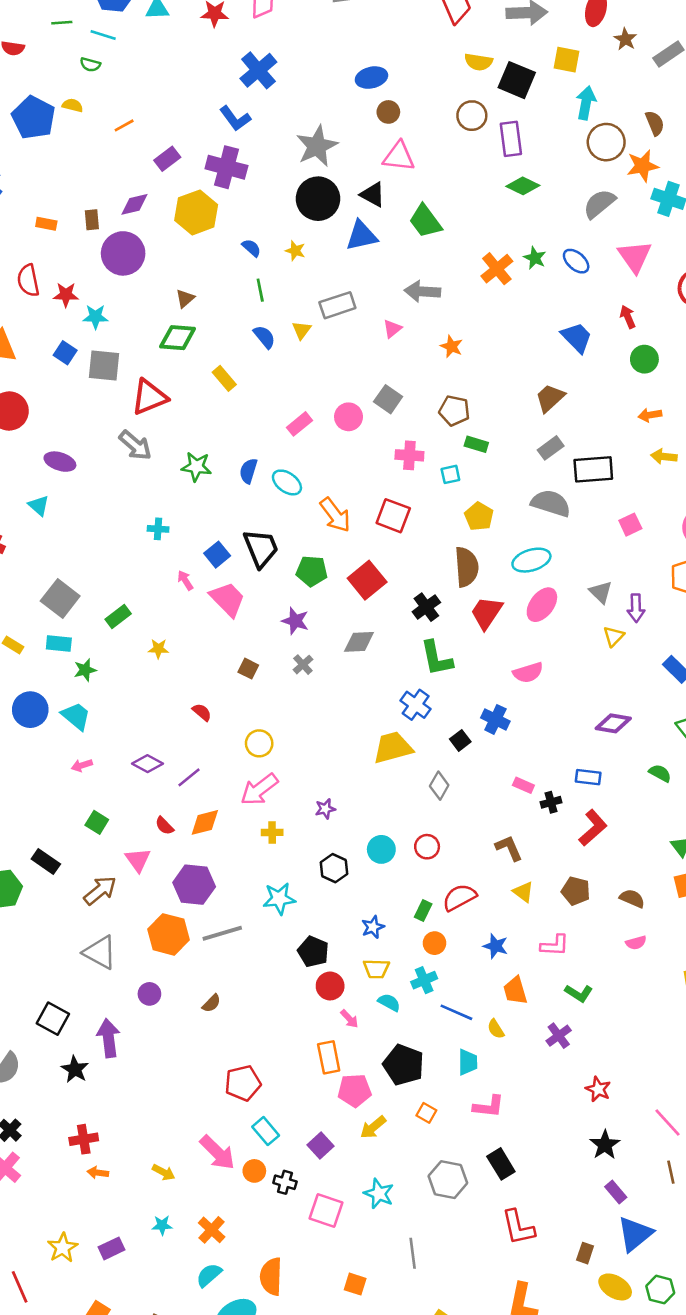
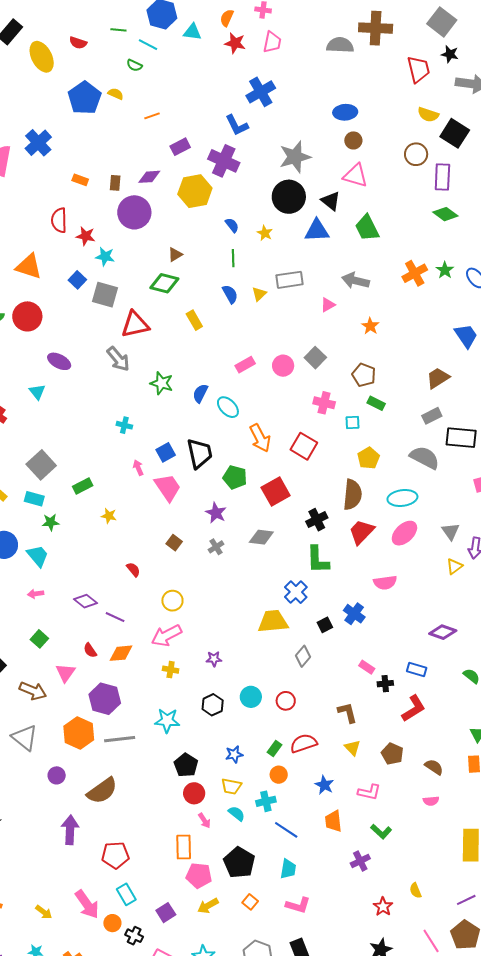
purple line: (189, 777) -> (115, 617), turned 54
brown arrow: (100, 890) -> (33, 691), turned 52
brown semicircle: (211, 1003) -> (102, 791), size x2.0
yellow semicircle: (496, 1029) -> (415, 891), moved
purple arrow: (108, 1038) -> (70, 830), moved

